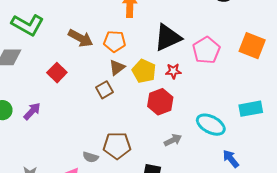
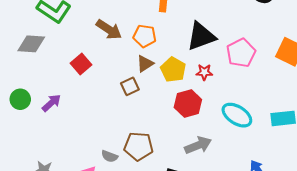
cyan ellipse: (211, 125) -> (237, 115), moved
gray arrow: (173, 140) -> (198, 145), size x1.4

